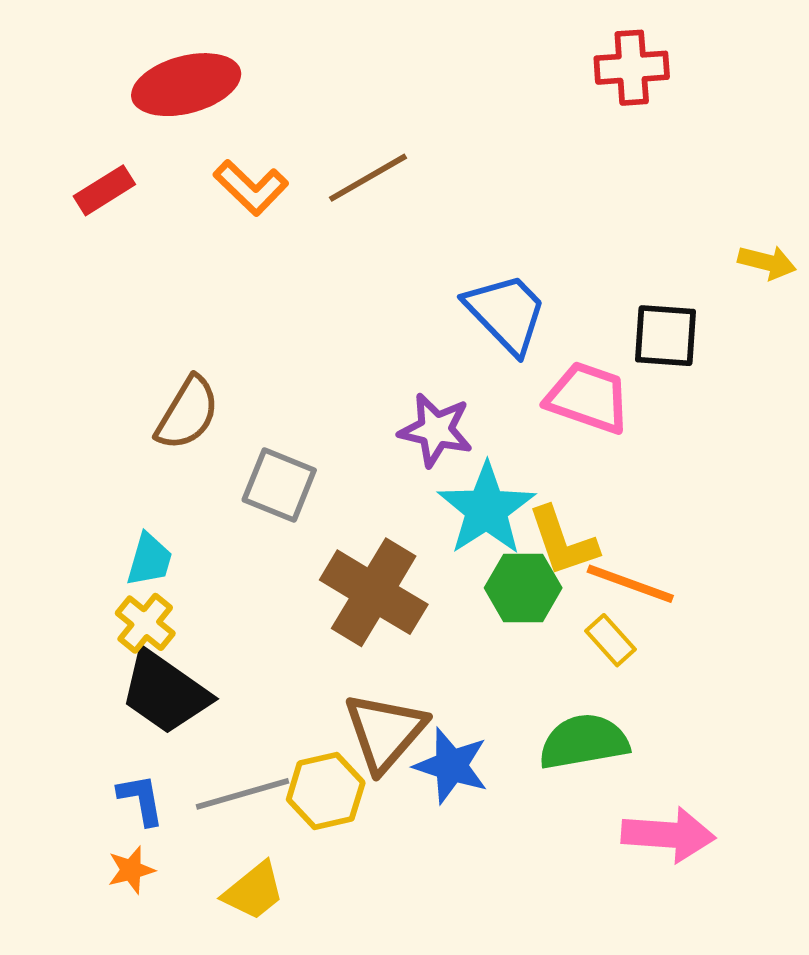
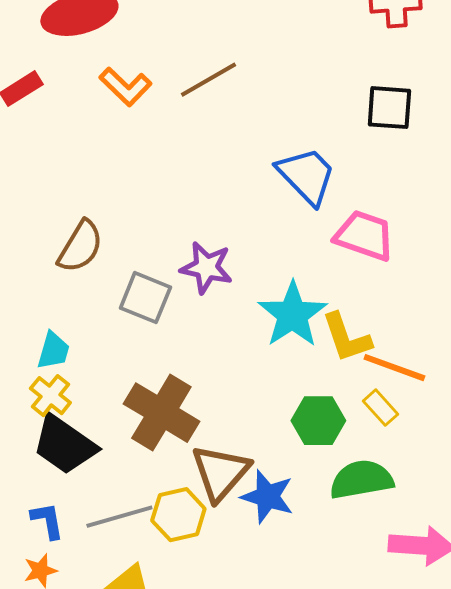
black square: (666, 336) -> (389, 108), moved
purple star: (436, 430) -> (206, 268), moved
green hexagon: (523, 588) -> (318, 421), moved
brown cross: (374, 592) -> (161, 413), moved

